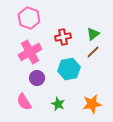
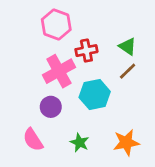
pink hexagon: (29, 18) -> (56, 25), moved
green triangle: (93, 34) -> (128, 46), turned -48
pink cross: (30, 52) -> (59, 71), moved

